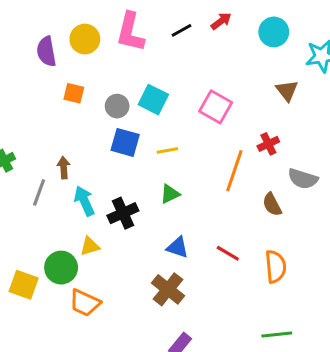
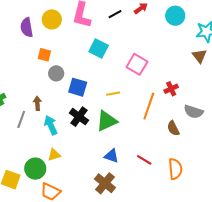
brown triangle: (287, 91) -> (199, 56), moved
cyan square: (153, 100) -> (99, 48), moved
gray circle: (117, 106) -> (56, 73), moved
yellow line: (167, 151) -> (113, 94), moved
green triangle: (170, 194) -> (107, 121), size x1.6
black cross: (123, 213) -> (79, 117), moved, turned -30

